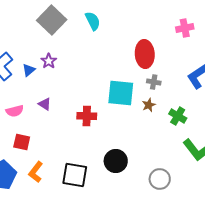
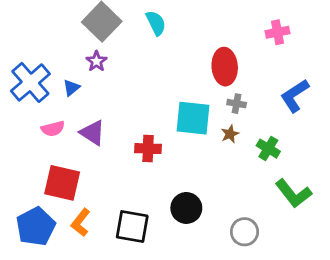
purple star: (49, 61) -> (96, 61), moved
purple triangle: (45, 104) -> (93, 133), size x1.5
pink semicircle: (15, 111) -> (53, 129), moved
red square: (22, 142) -> (62, 183), size x1.6

